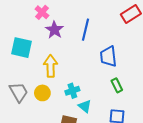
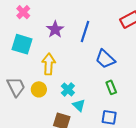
pink cross: (42, 12) -> (23, 12), moved
blue trapezoid: (108, 56) -> (105, 59), turned -45
cyan cross: (72, 91) -> (68, 89), turned -32

